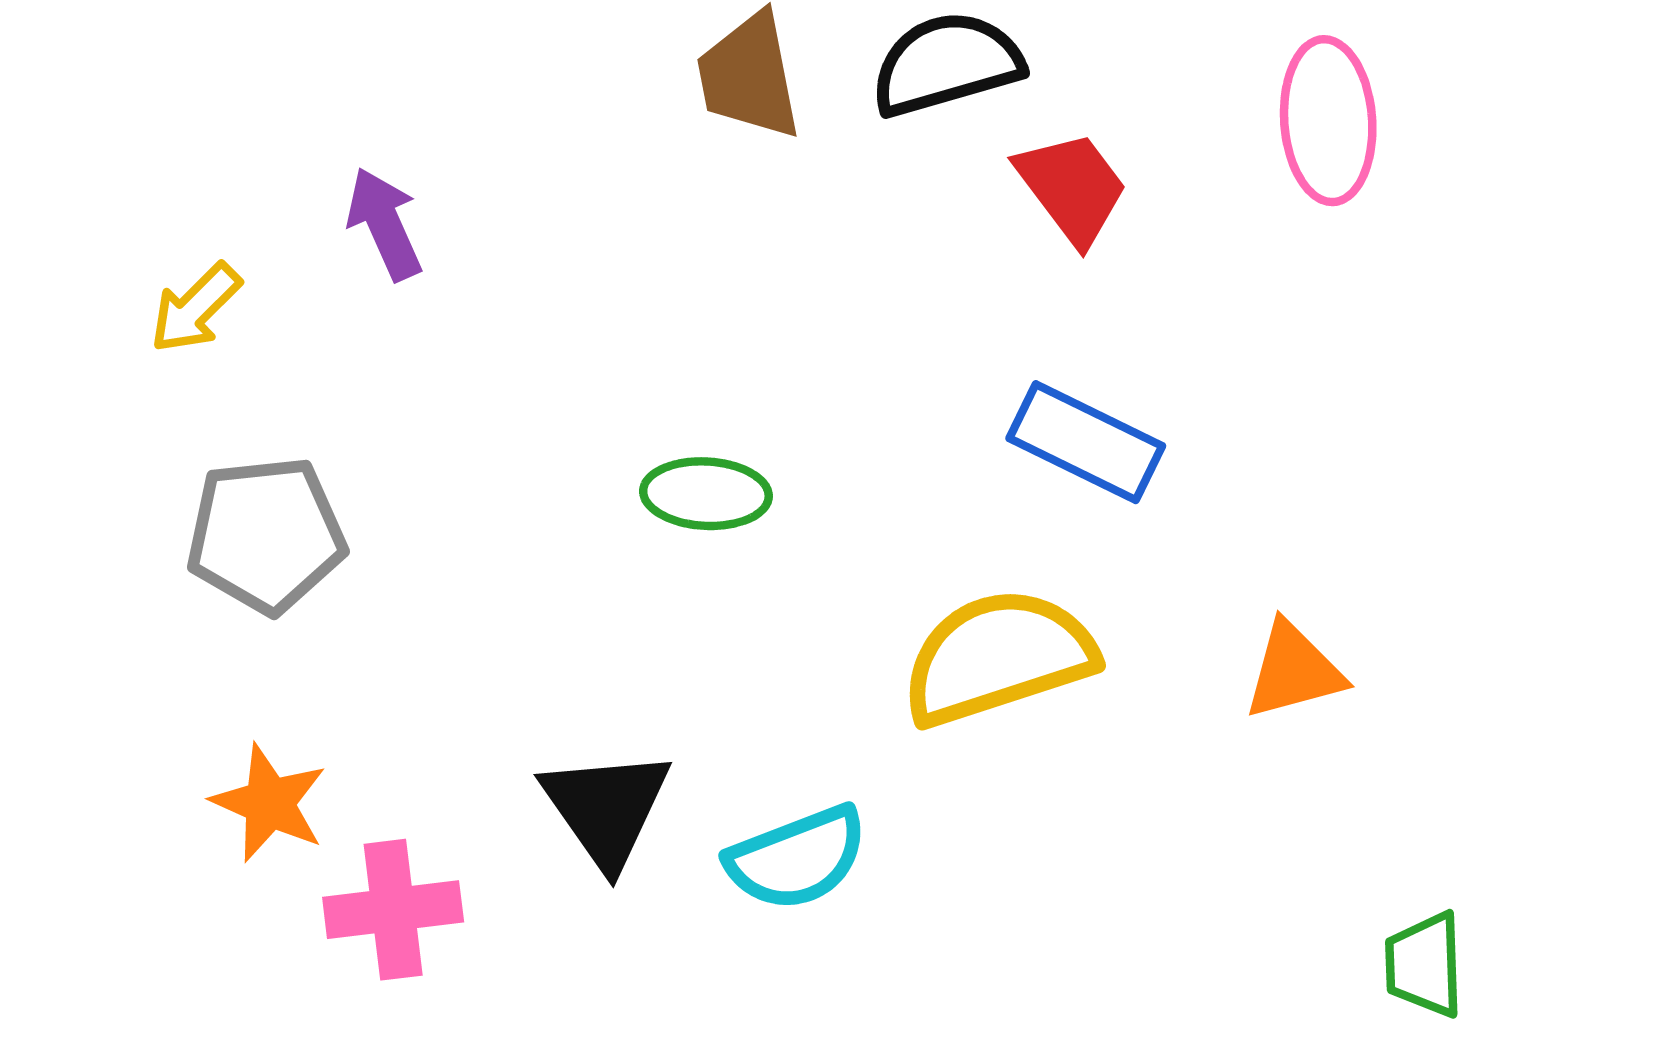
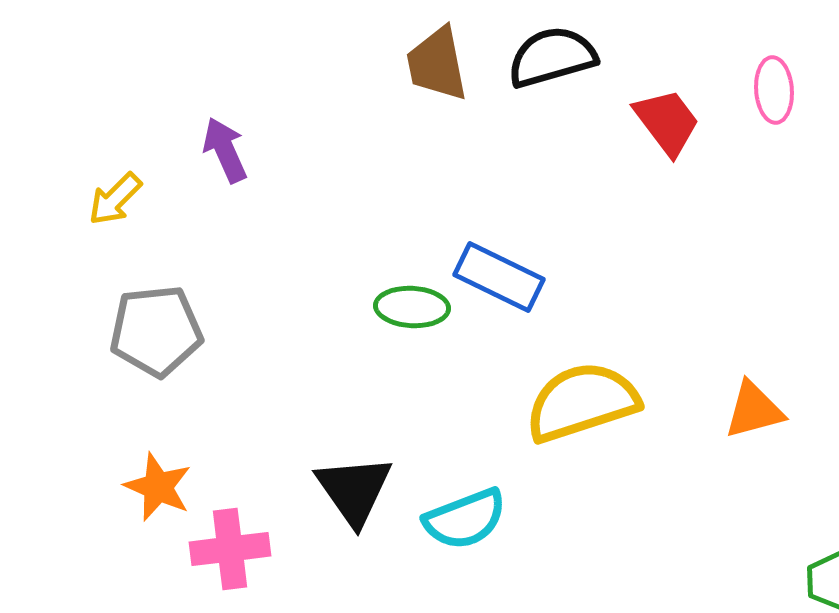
pink ellipse: (1328, 121) -> (774, 90), size x0.7
red trapezoid: (1072, 188) -> (667, 122), moved
blue rectangle: (1086, 442) -> (499, 277), moved

